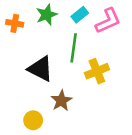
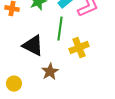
yellow circle: (33, 120) -> (14, 84), moved

